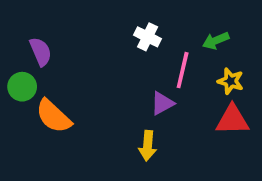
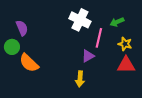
white cross: (148, 37) -> (80, 20), size x1.5

